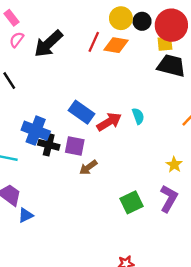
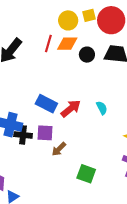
black circle: (142, 21) -> (87, 55), moved
yellow square: (165, 44) -> (89, 15), moved
cyan semicircle: (138, 116) -> (102, 108), moved
green square: (131, 202) -> (86, 174), moved, turned -36

